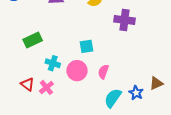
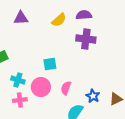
pink cross: (46, 87) -> (20, 100), moved, turned 32
blue star: (136, 93) -> (93, 96), moved

